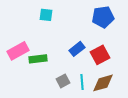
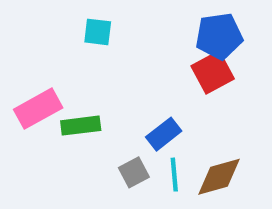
blue rectangle: (77, 49) -> (164, 134), moved
red square: (100, 55) -> (213, 72), moved

